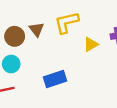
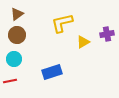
brown triangle: (37, 29) -> (17, 14), moved, turned 32

